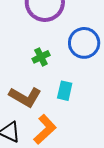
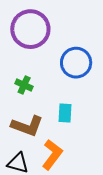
green cross: (41, 57) -> (24, 85), moved, turned -30

